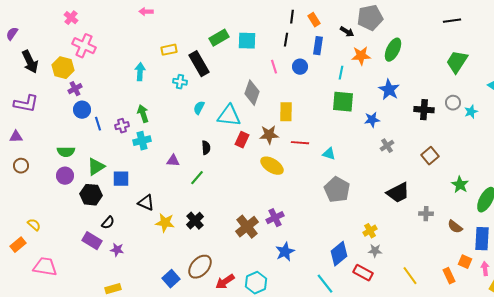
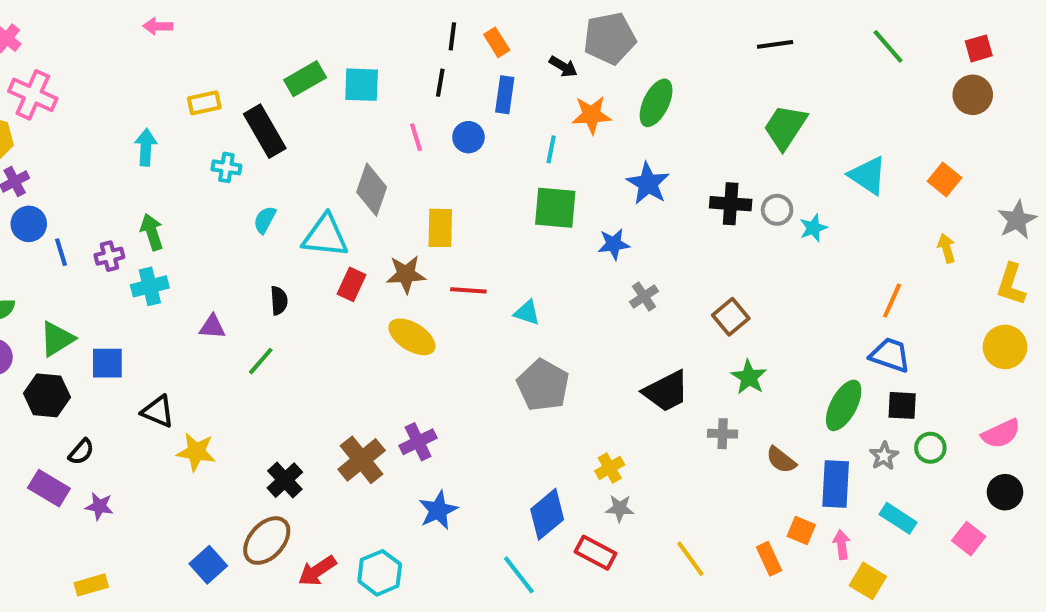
black cross: (424, 110) -> (731, 204), moved
green star: (460, 185) -> (749, 377), moved
black cross: (195, 221) -> (285, 480), moved

